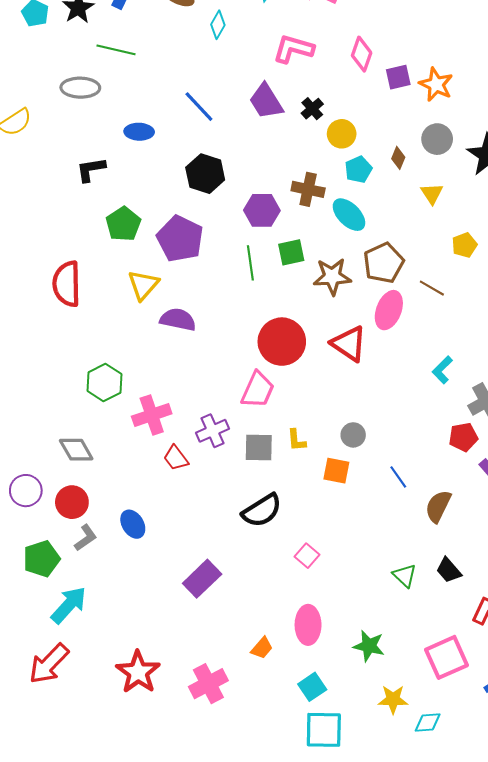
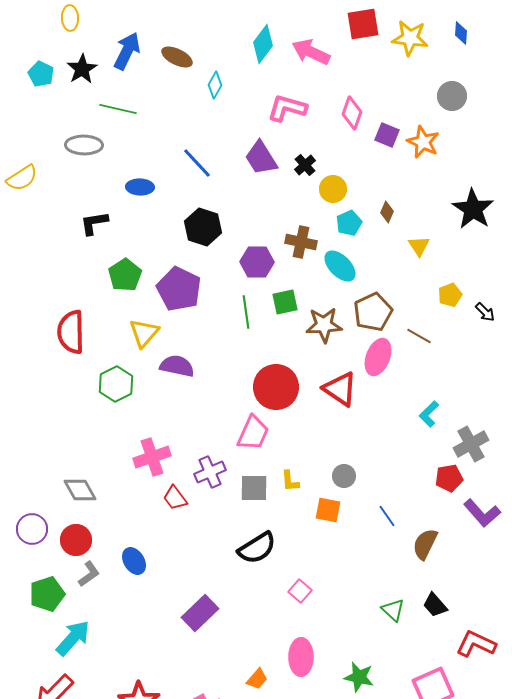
purple square: (398, 77) -> (387, 135), turned 35
gray circle: (437, 139) -> (452, 96), moved
green hexagon: (104, 382) -> (116, 384), moved

